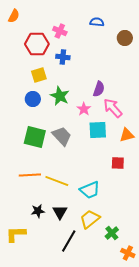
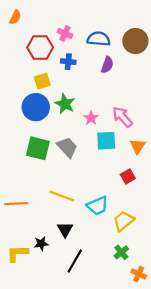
blue semicircle: (97, 22) -> (99, 39), moved, size x1.5
brown circle: (125, 38) -> (135, 41), size x1.5
purple semicircle: (99, 89) -> (107, 65), moved
blue circle: (33, 99) -> (36, 107), size x1.6
orange triangle: (127, 135) -> (138, 146), turned -42
red square: (118, 163) -> (128, 176), turned -32
orange line: (30, 175) -> (16, 204), moved
black star: (38, 211) -> (41, 244), moved
yellow trapezoid: (90, 219) -> (124, 221), moved

